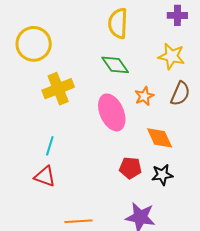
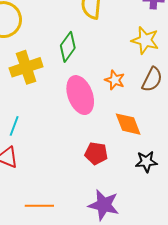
green diamond: (115, 65) -> (68, 47), moved, turned 68
orange star: (144, 96) -> (115, 80), turned -30
black star: (162, 175) -> (146, 162), moved

